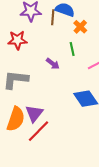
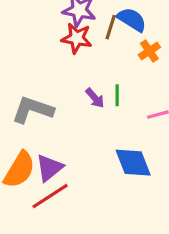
red star: (17, 40) -> (77, 38), moved
green line: (72, 49) -> (117, 95), moved

